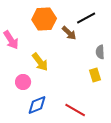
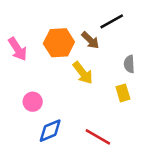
orange hexagon: (44, 19) -> (59, 43), moved
yellow arrow: (40, 62) -> (83, 73), moved

